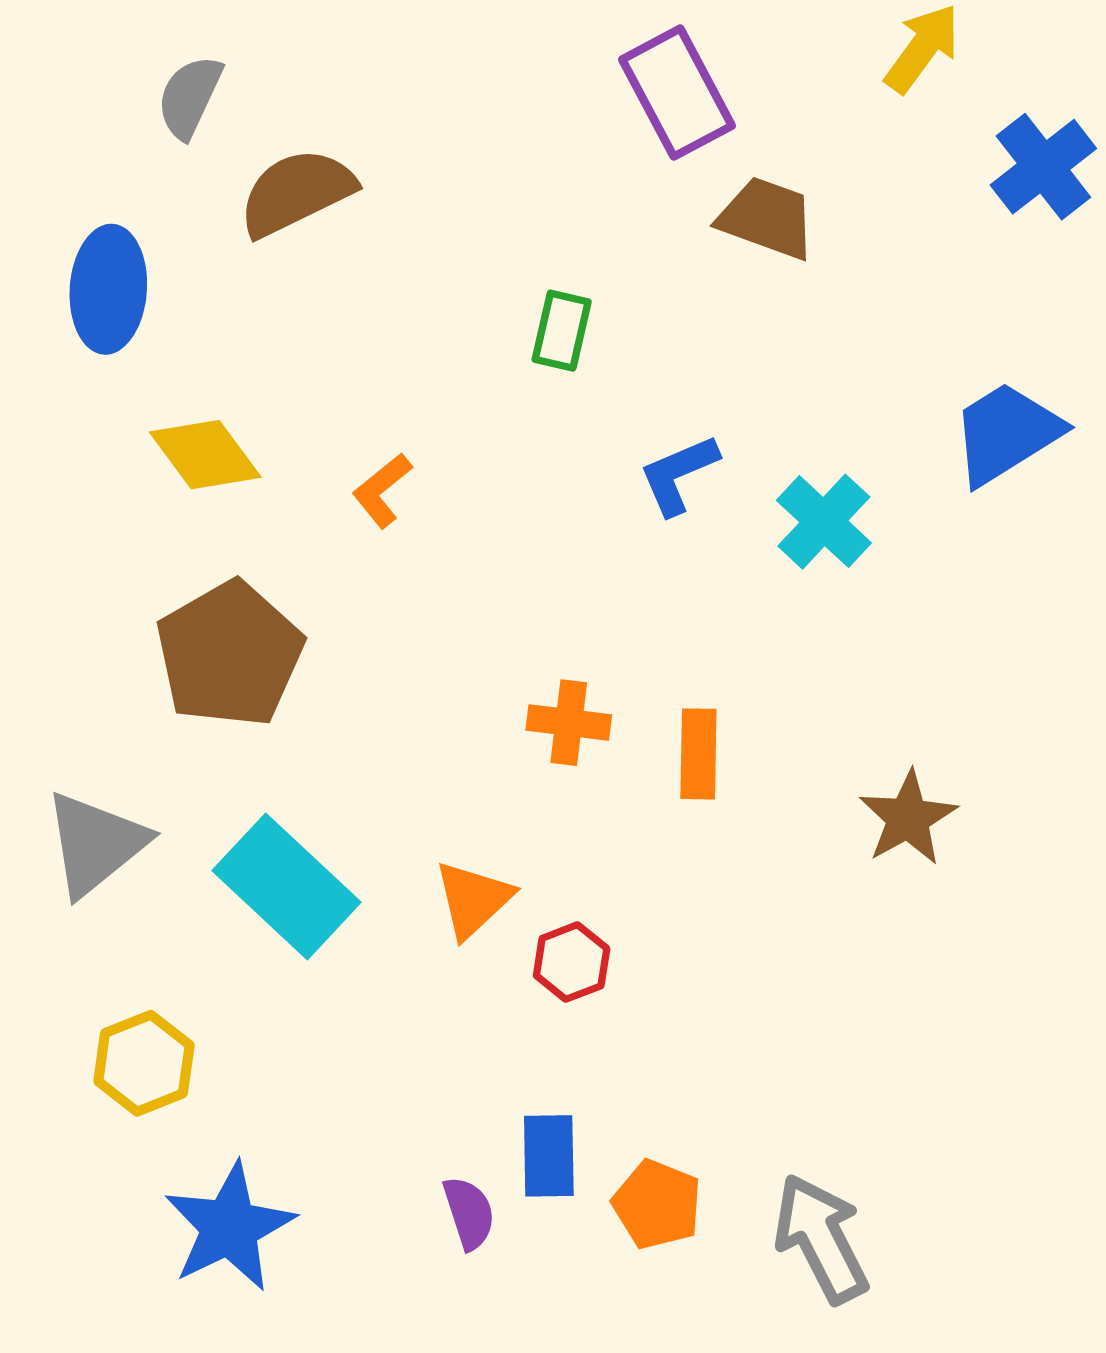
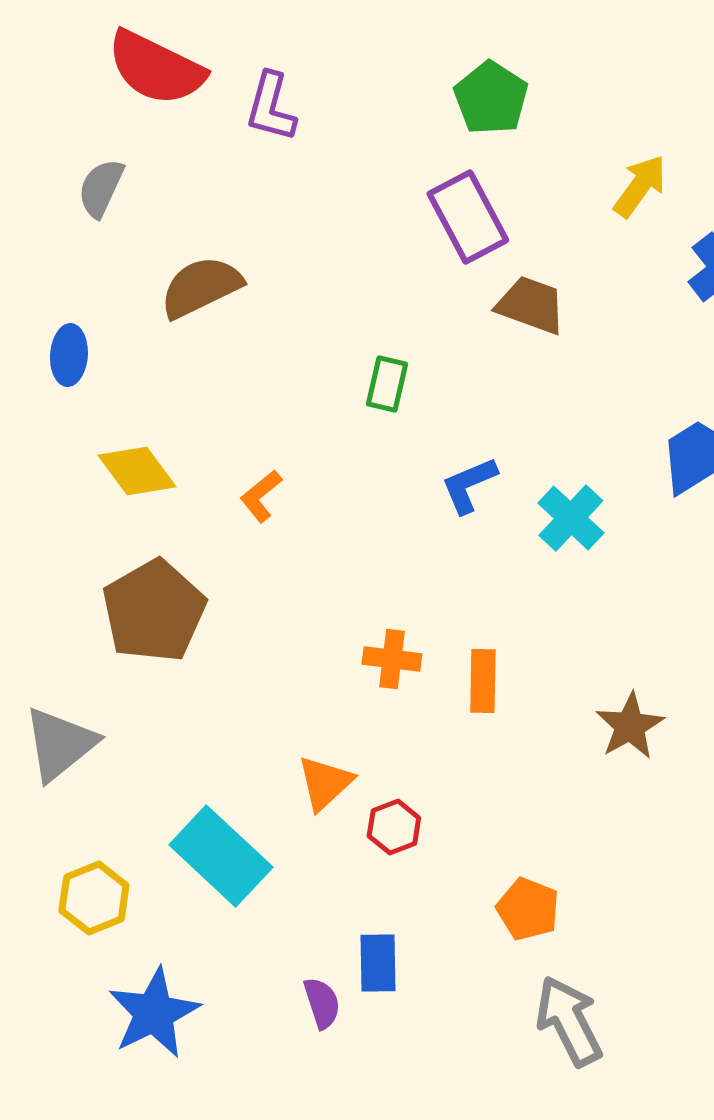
gray semicircle: (190, 97) -> (101, 188), moved
blue ellipse: (108, 289) -> (69, 355), size x0.7
cyan rectangle: (287, 886) -> (221, 856), moved
orange pentagon: (657, 1204) -> (528, 909), moved

